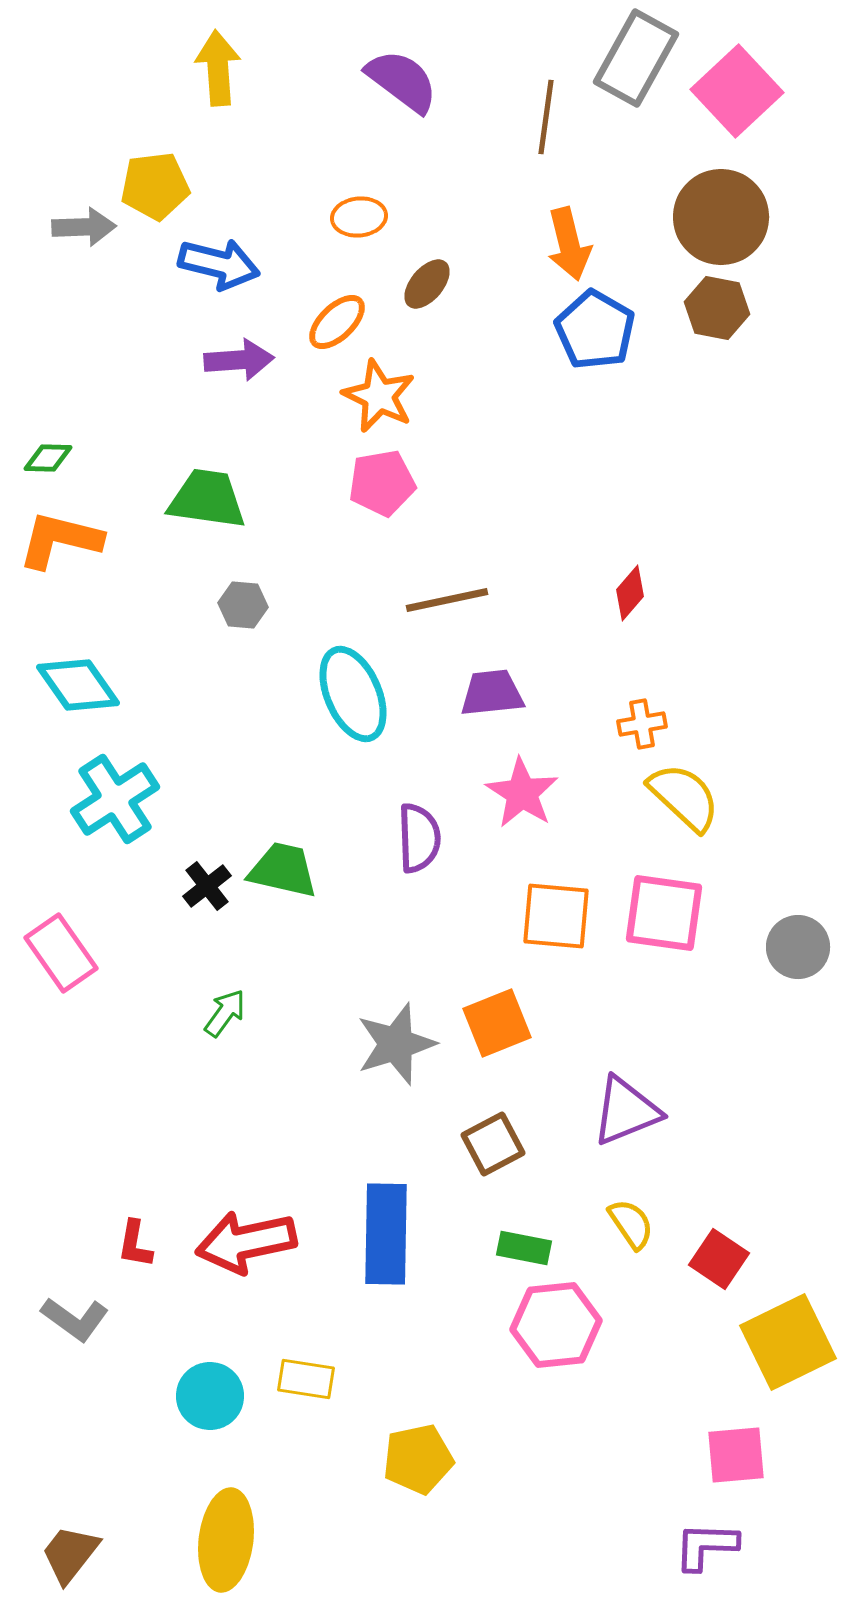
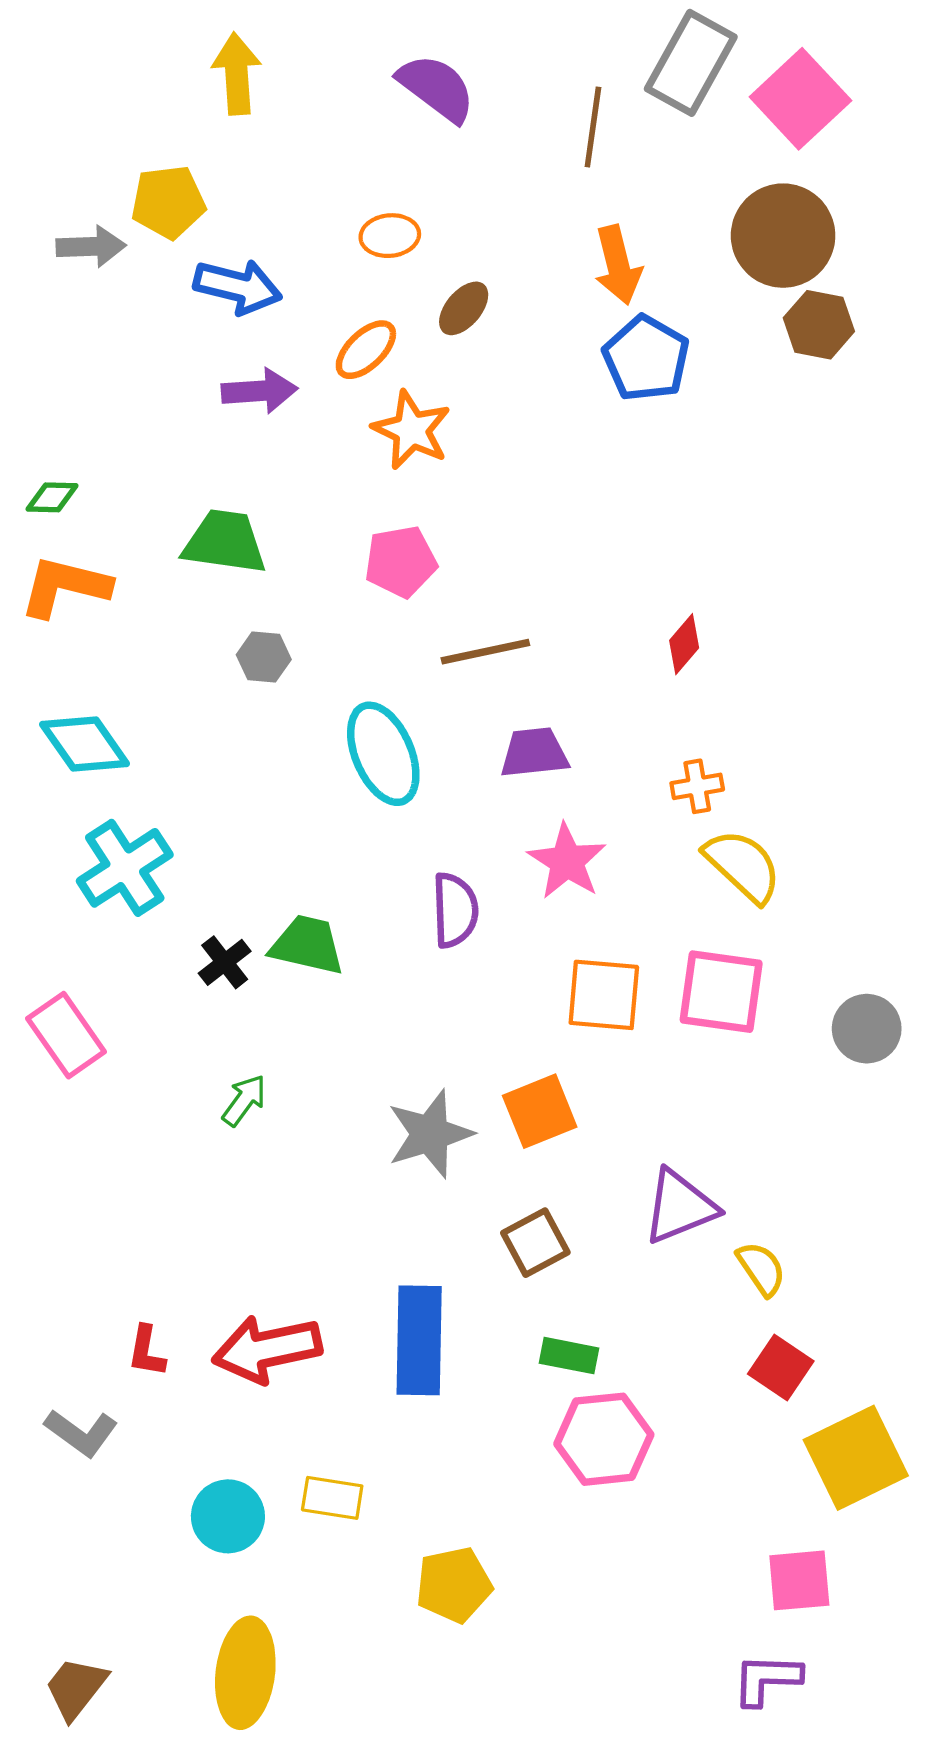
brown hexagon: (717, 308) -> (819, 325), moved
pink pentagon: (382, 483) -> (401, 561), moved
yellow semicircle: (631, 1224) -> (761, 1269), moved

